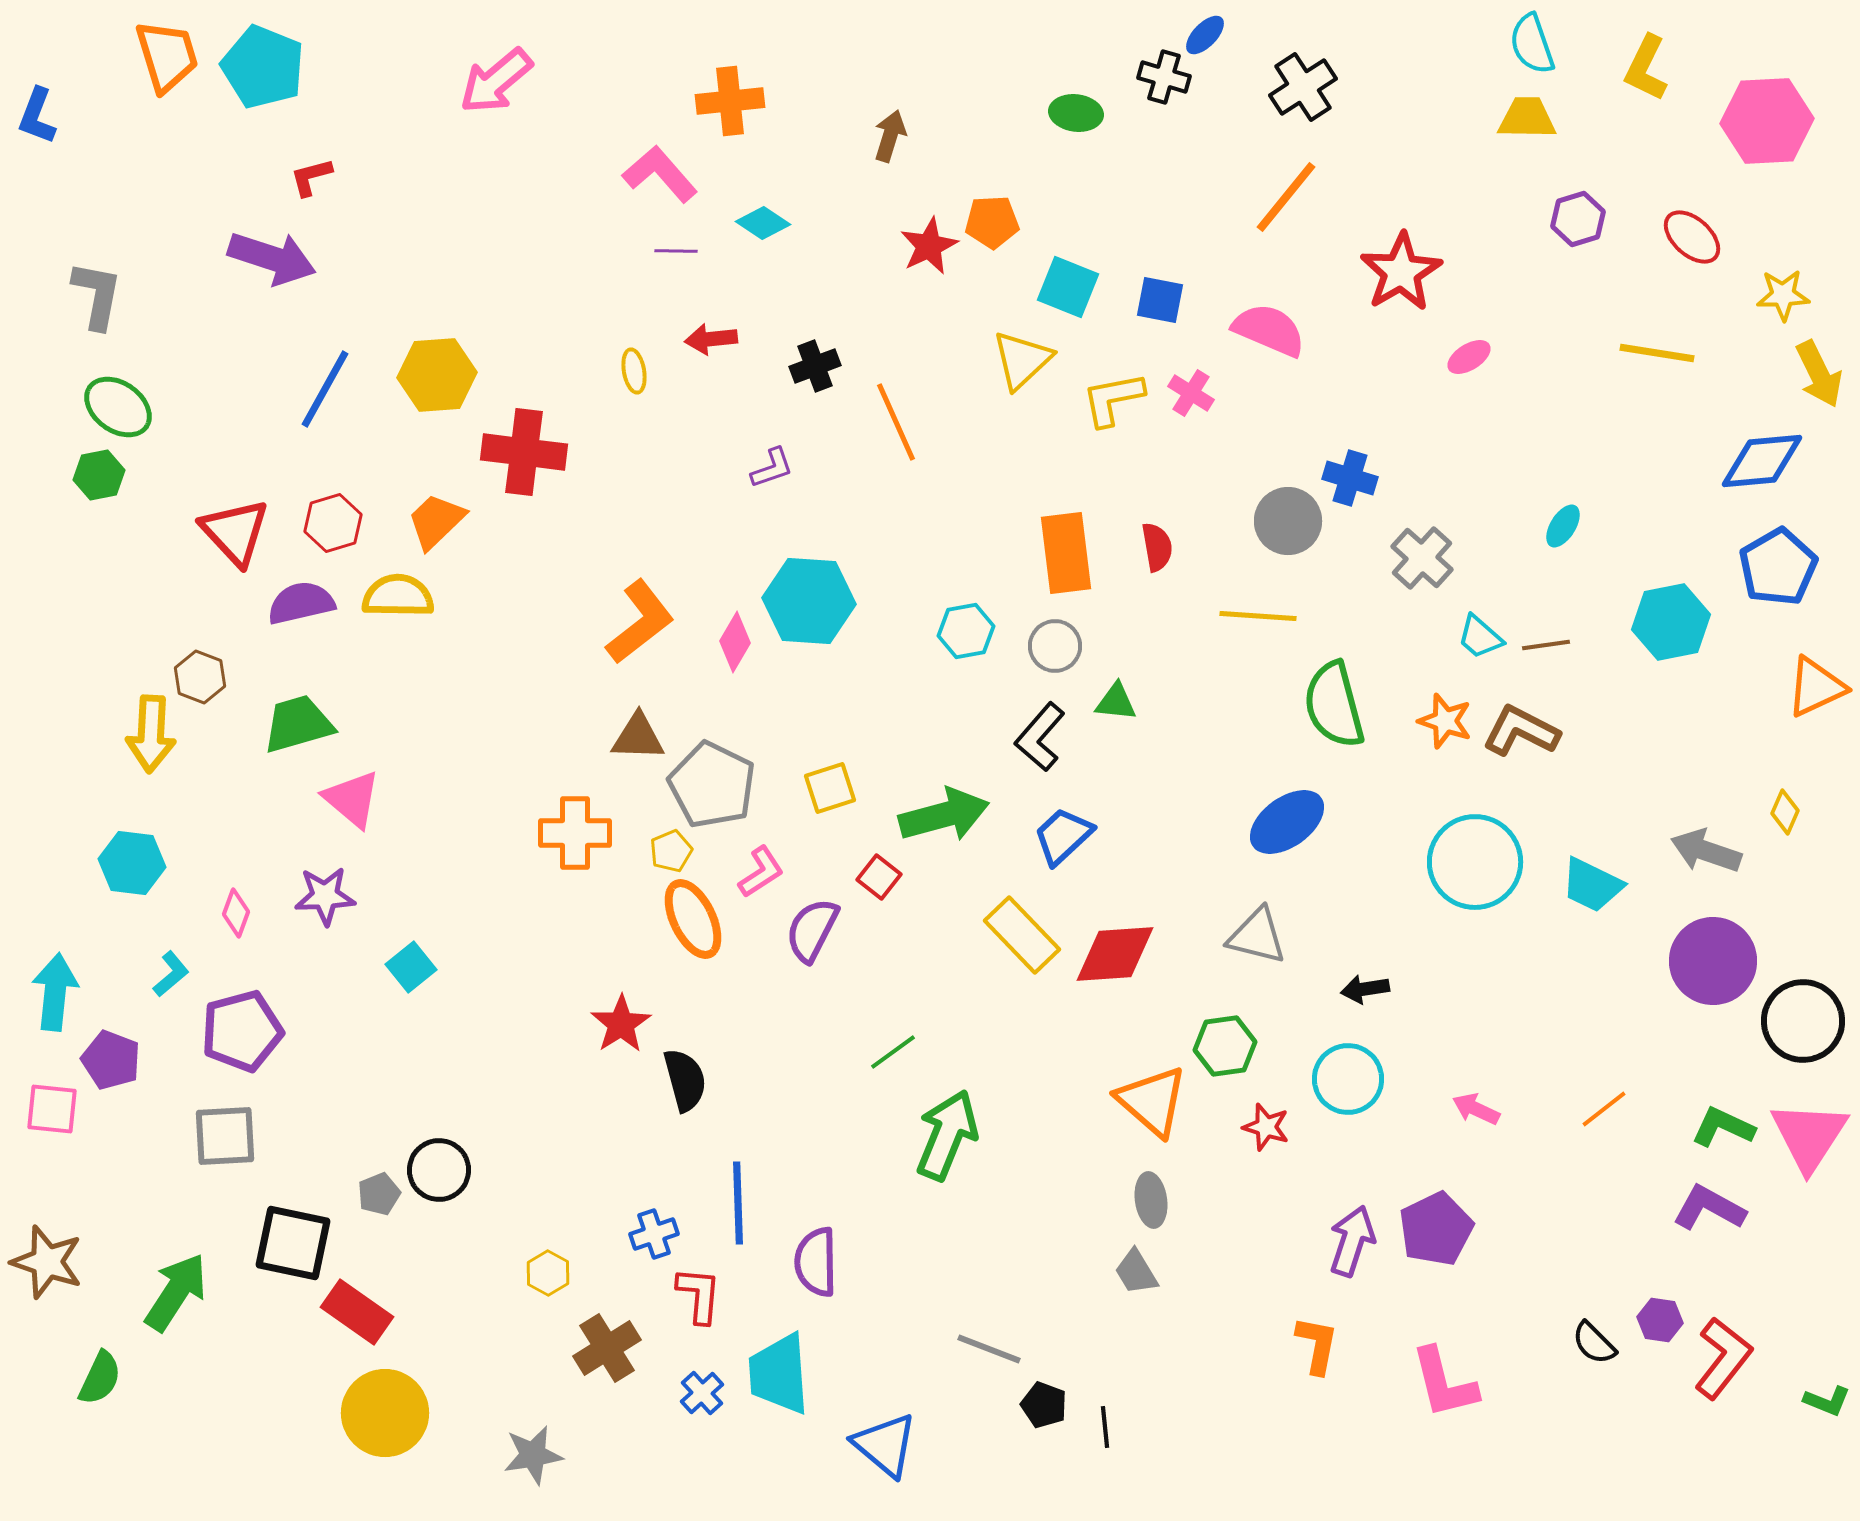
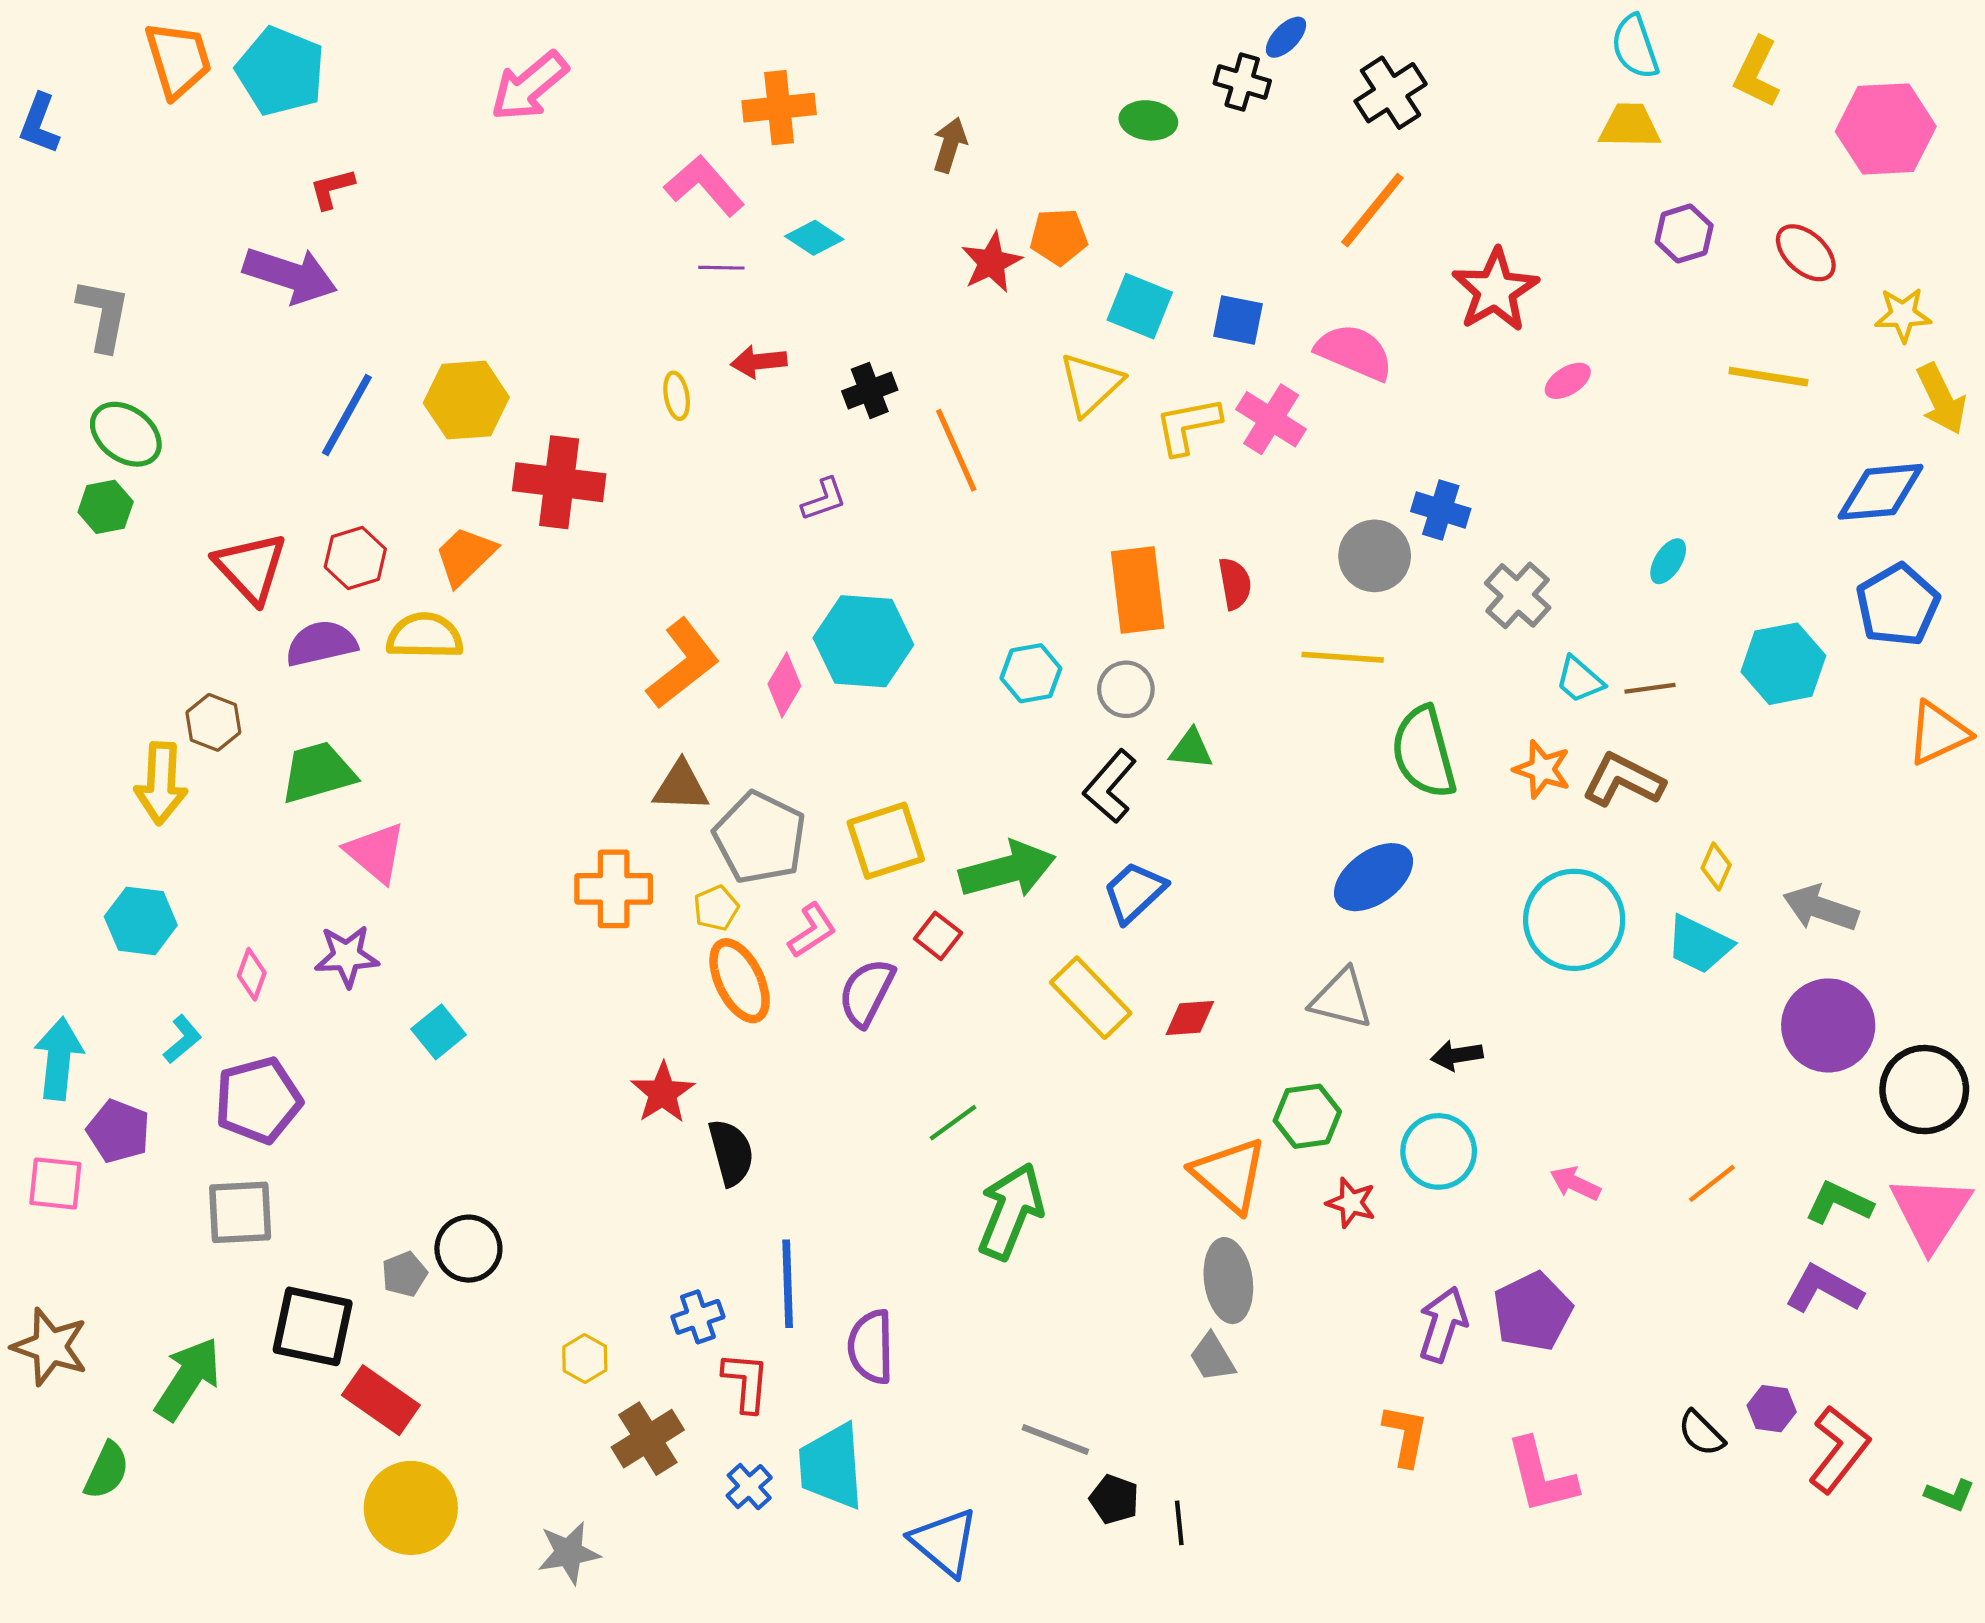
pink cross: (1191, 393) -> (1271, 419), size x1.4
yellow square: (830, 788) -> (886, 841), size x1.4
yellow diamond: (1785, 812) -> (1716, 866), moved
red diamond: (1115, 954) -> (1190, 1018), size x0.6
gray ellipse: (1151, 1200) -> (1228, 1281), size x1.4

